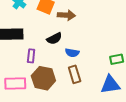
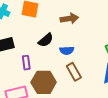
brown arrow: (66, 15) -> (69, 19), moved

